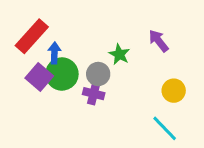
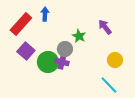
blue arrow: (54, 53) -> (45, 14), moved
green circle: (62, 74) -> (48, 62), moved

